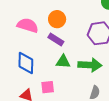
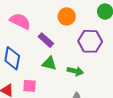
orange circle: (57, 19) -> (67, 16), moved
green arrow: (90, 65) -> (75, 71), size x0.7

